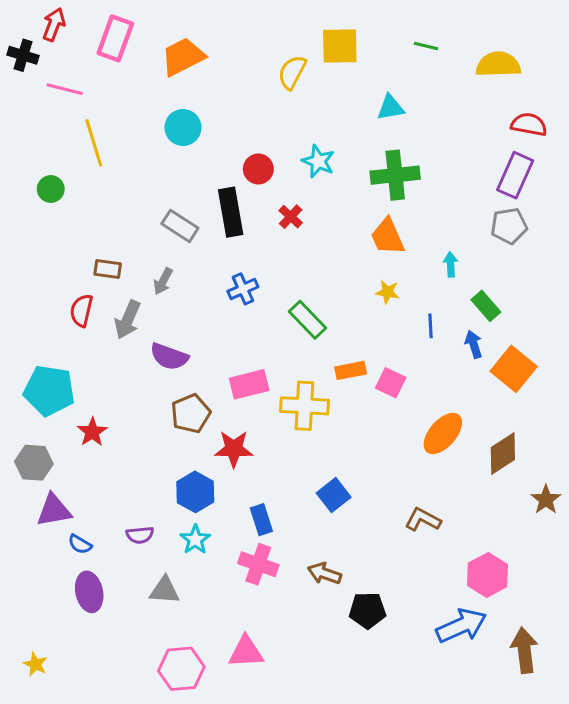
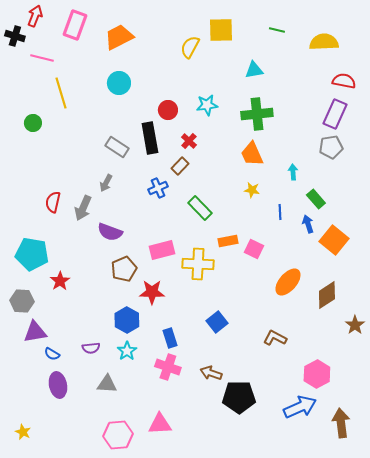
cyan star: (318, 161) -> (207, 105), turned -30
brown rectangle: (108, 269) -> (180, 166), moved, turned -54
black pentagon: (368, 610) -> (239, 397), size x1.4

